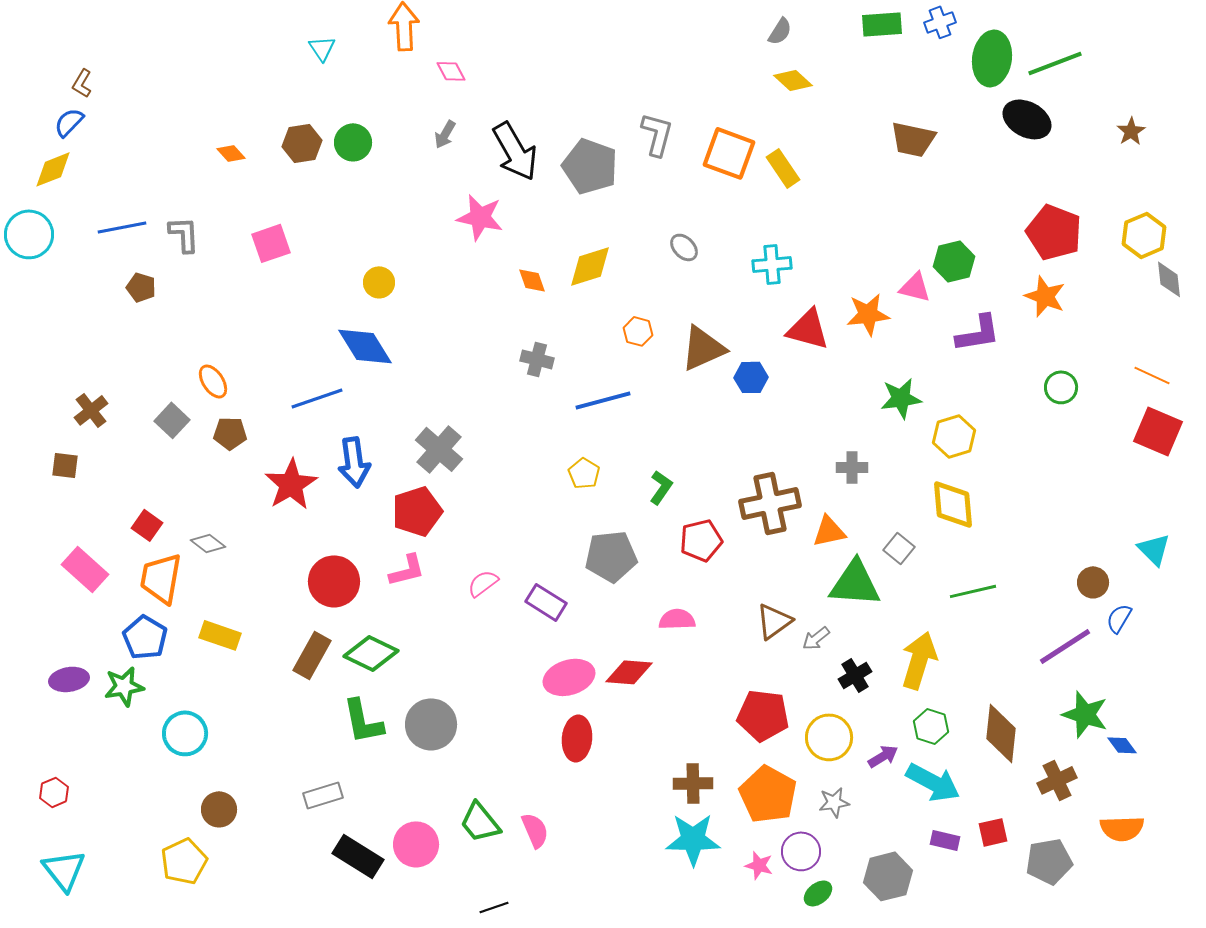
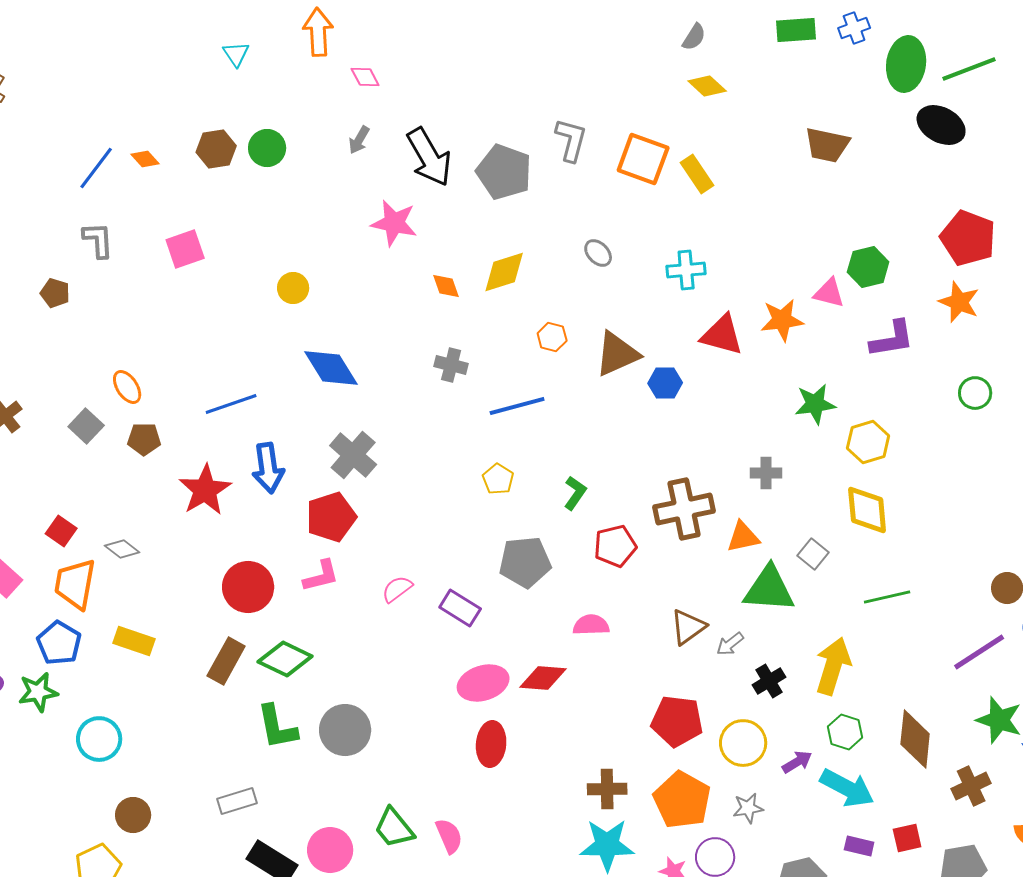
blue line: (122, 227) -> (96, 168), moved, turned -42
blue diamond: (365, 346) -> (331, 368), moved

